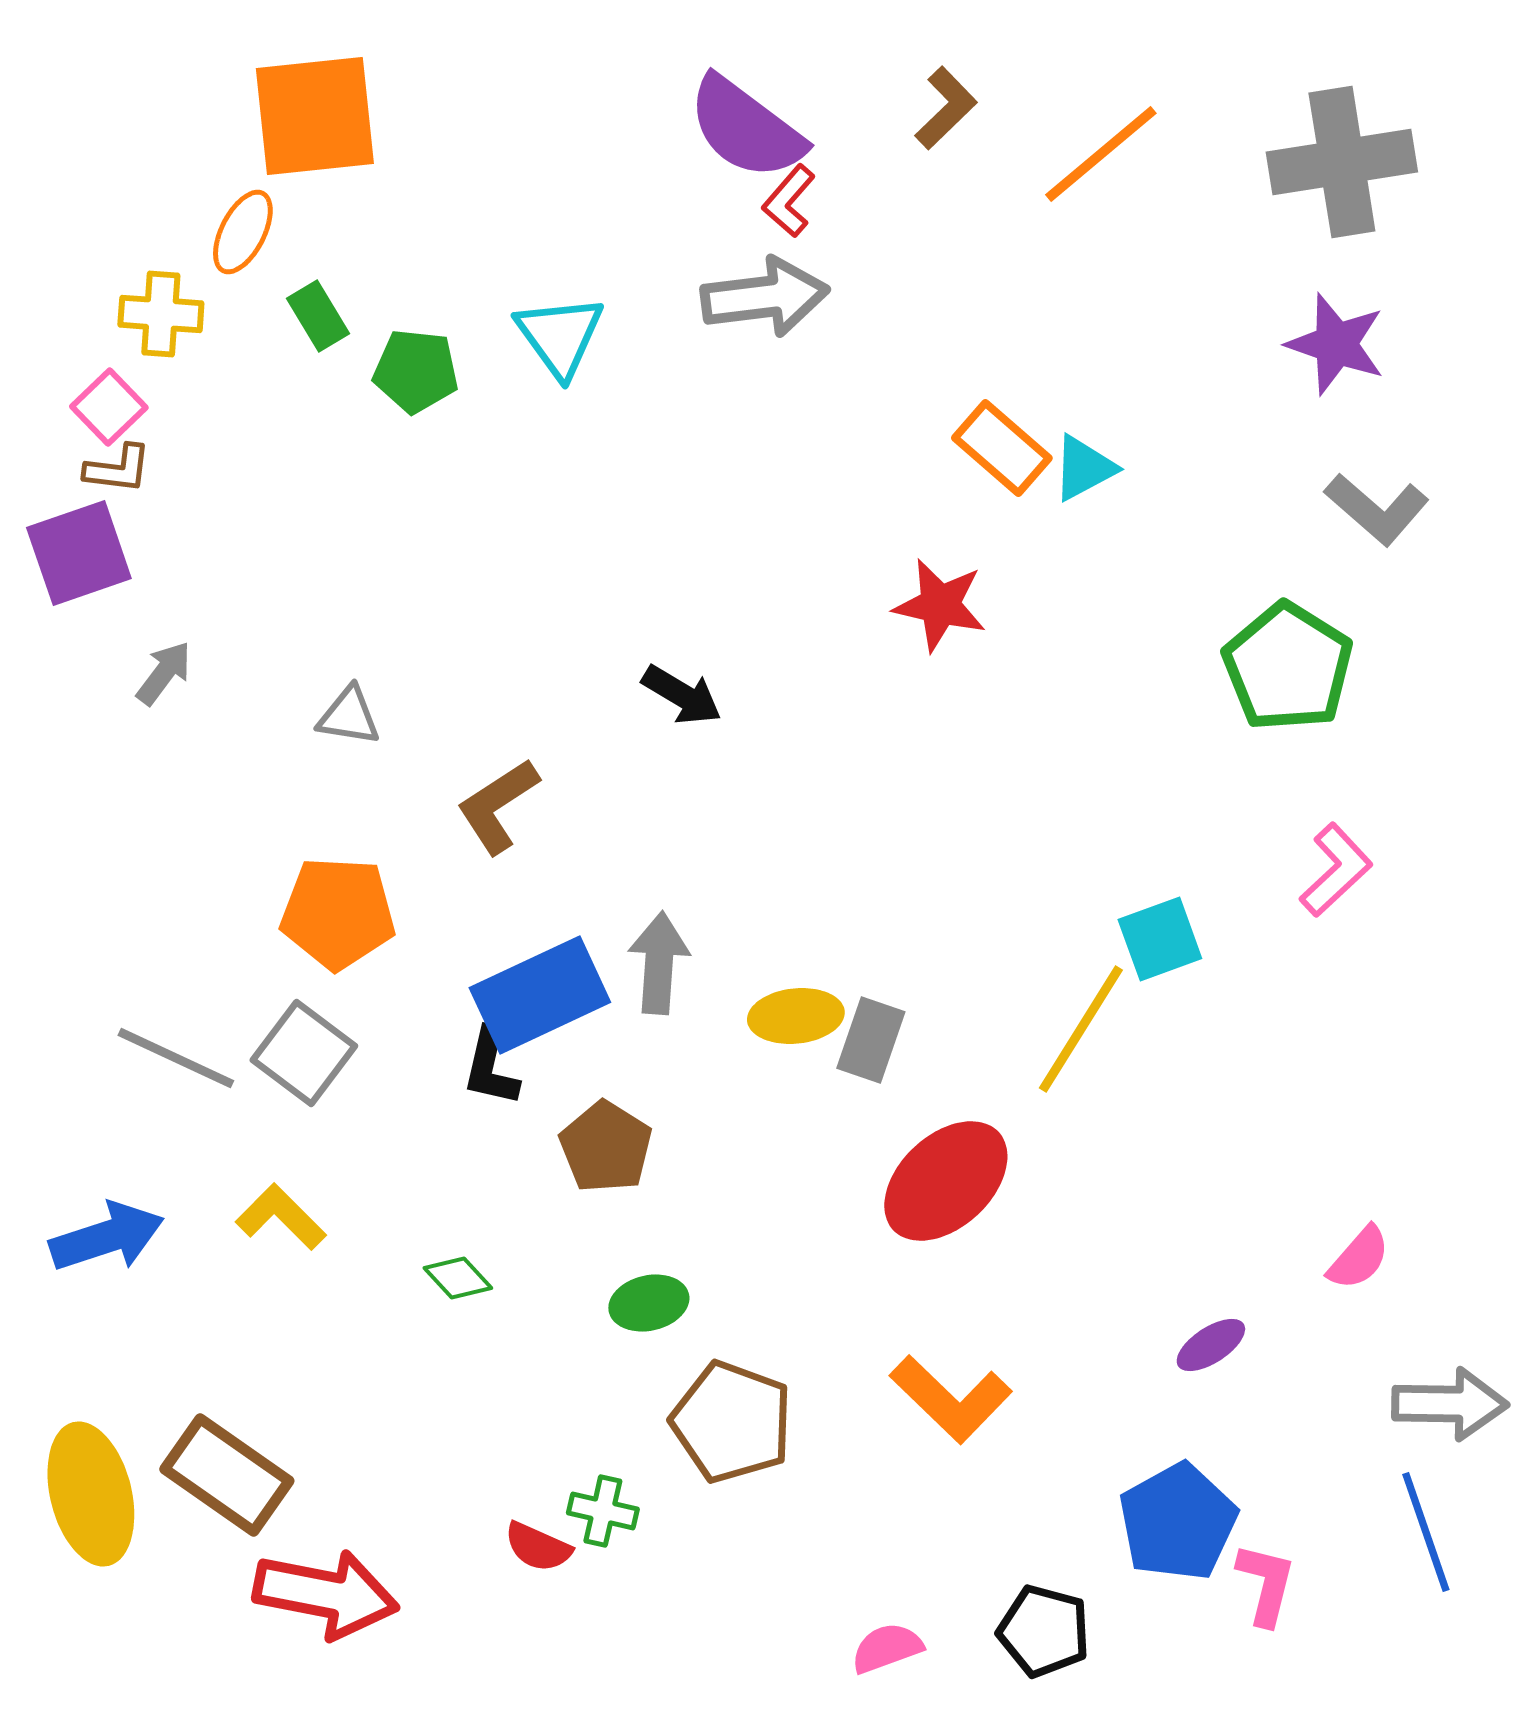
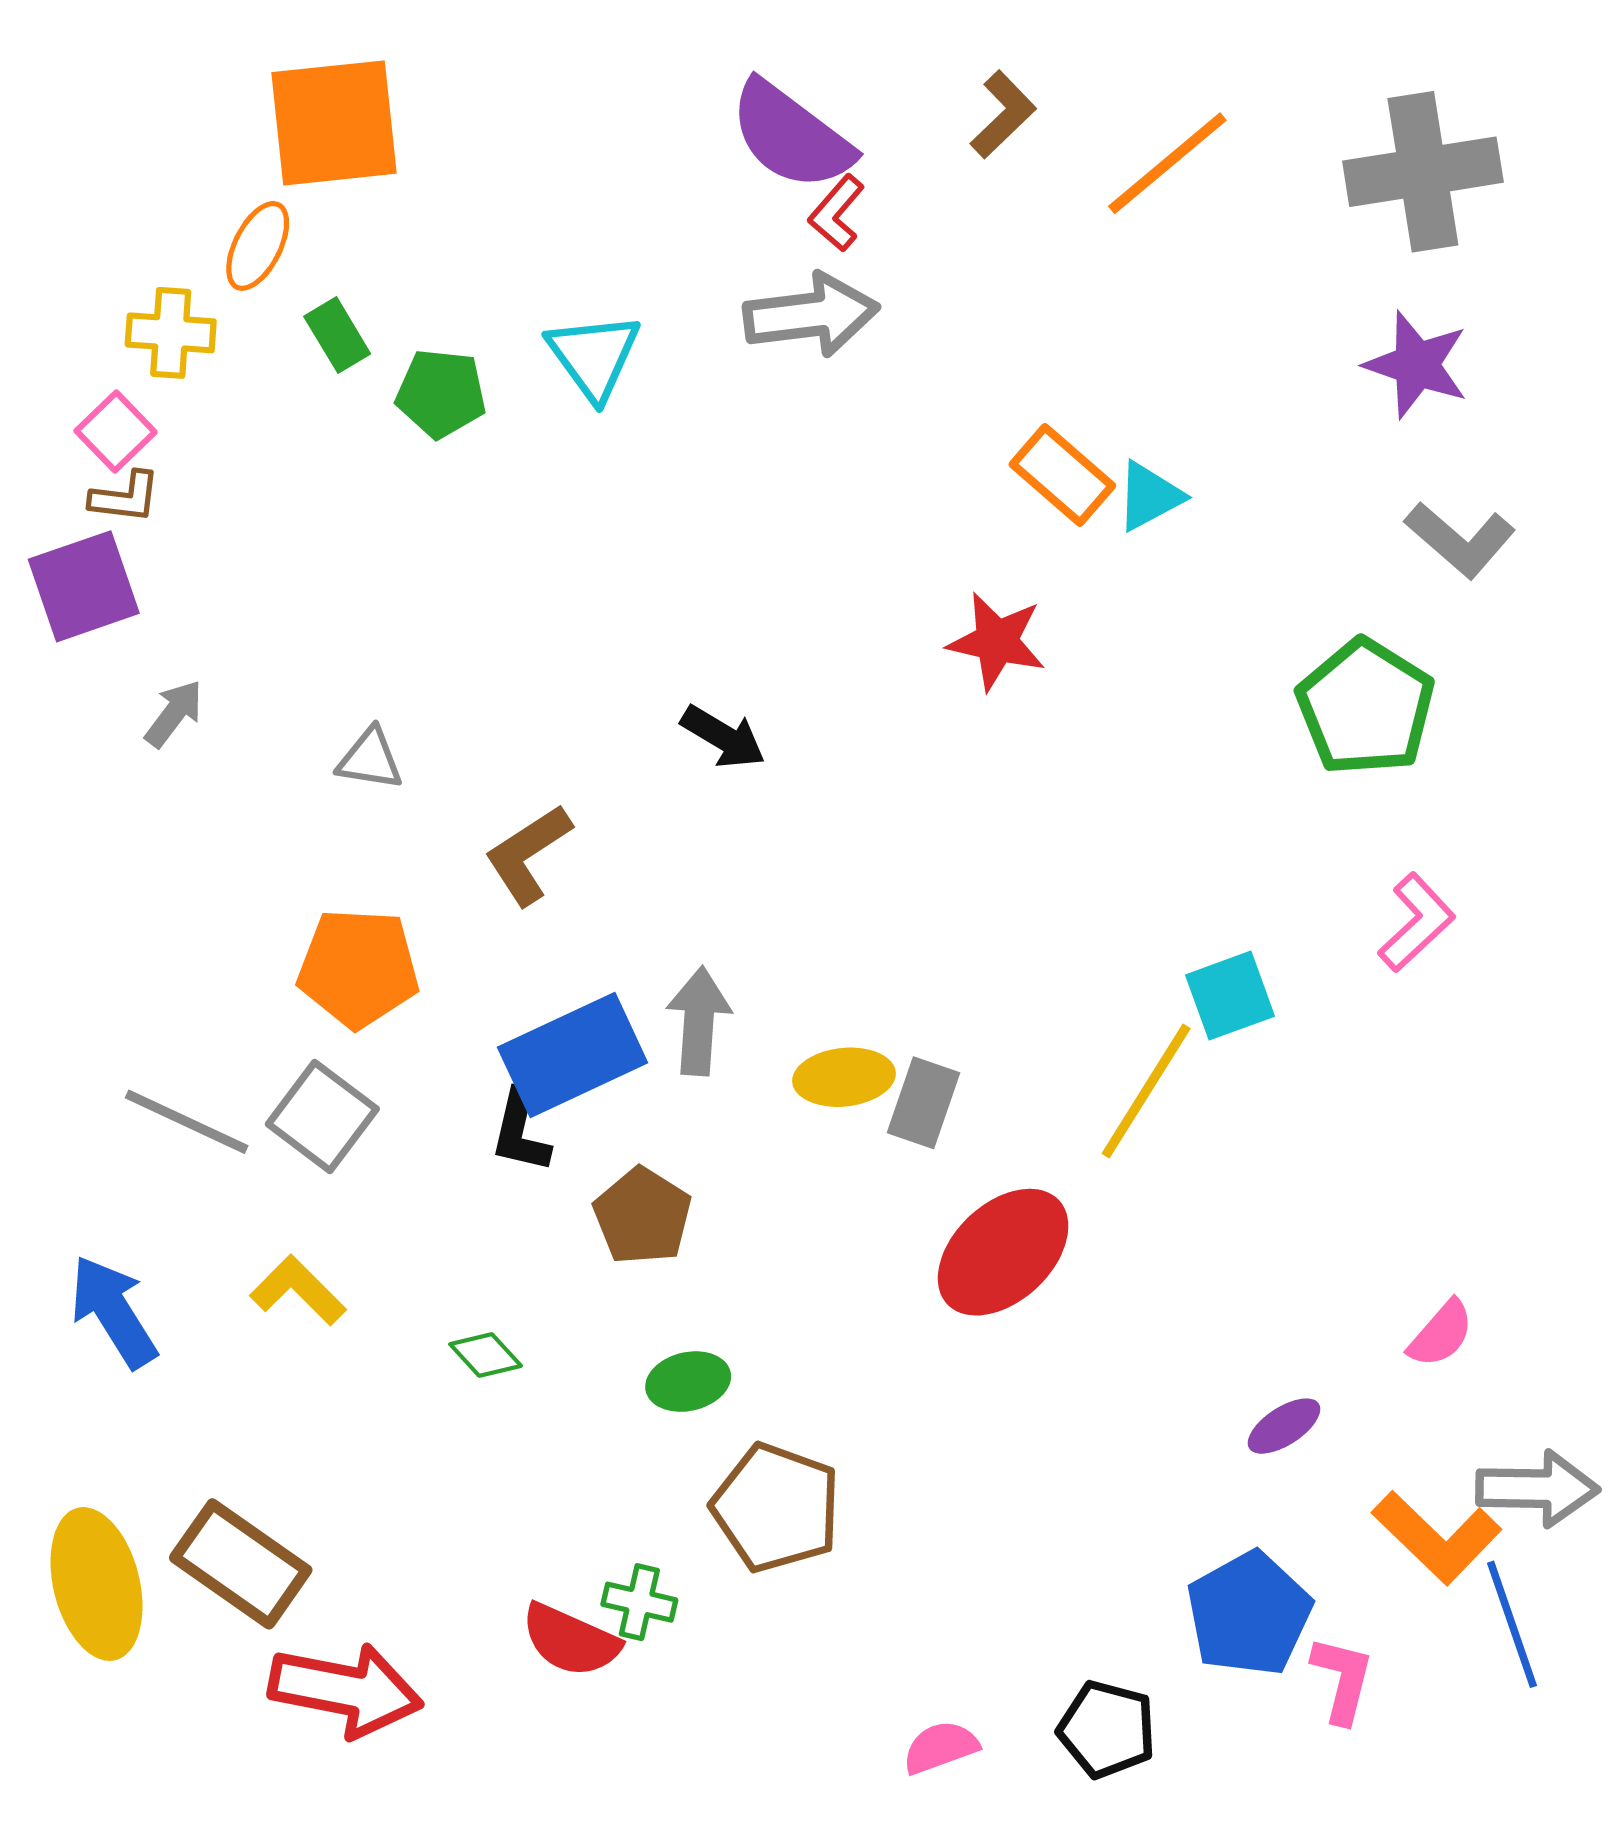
blue arrow: (107, 1237) -> (113, 1312), turned -104
orange L-shape: (951, 1399) -> (1437, 1537), moved
red semicircle: (538, 1547) -> (570, 1640), size x1.4

